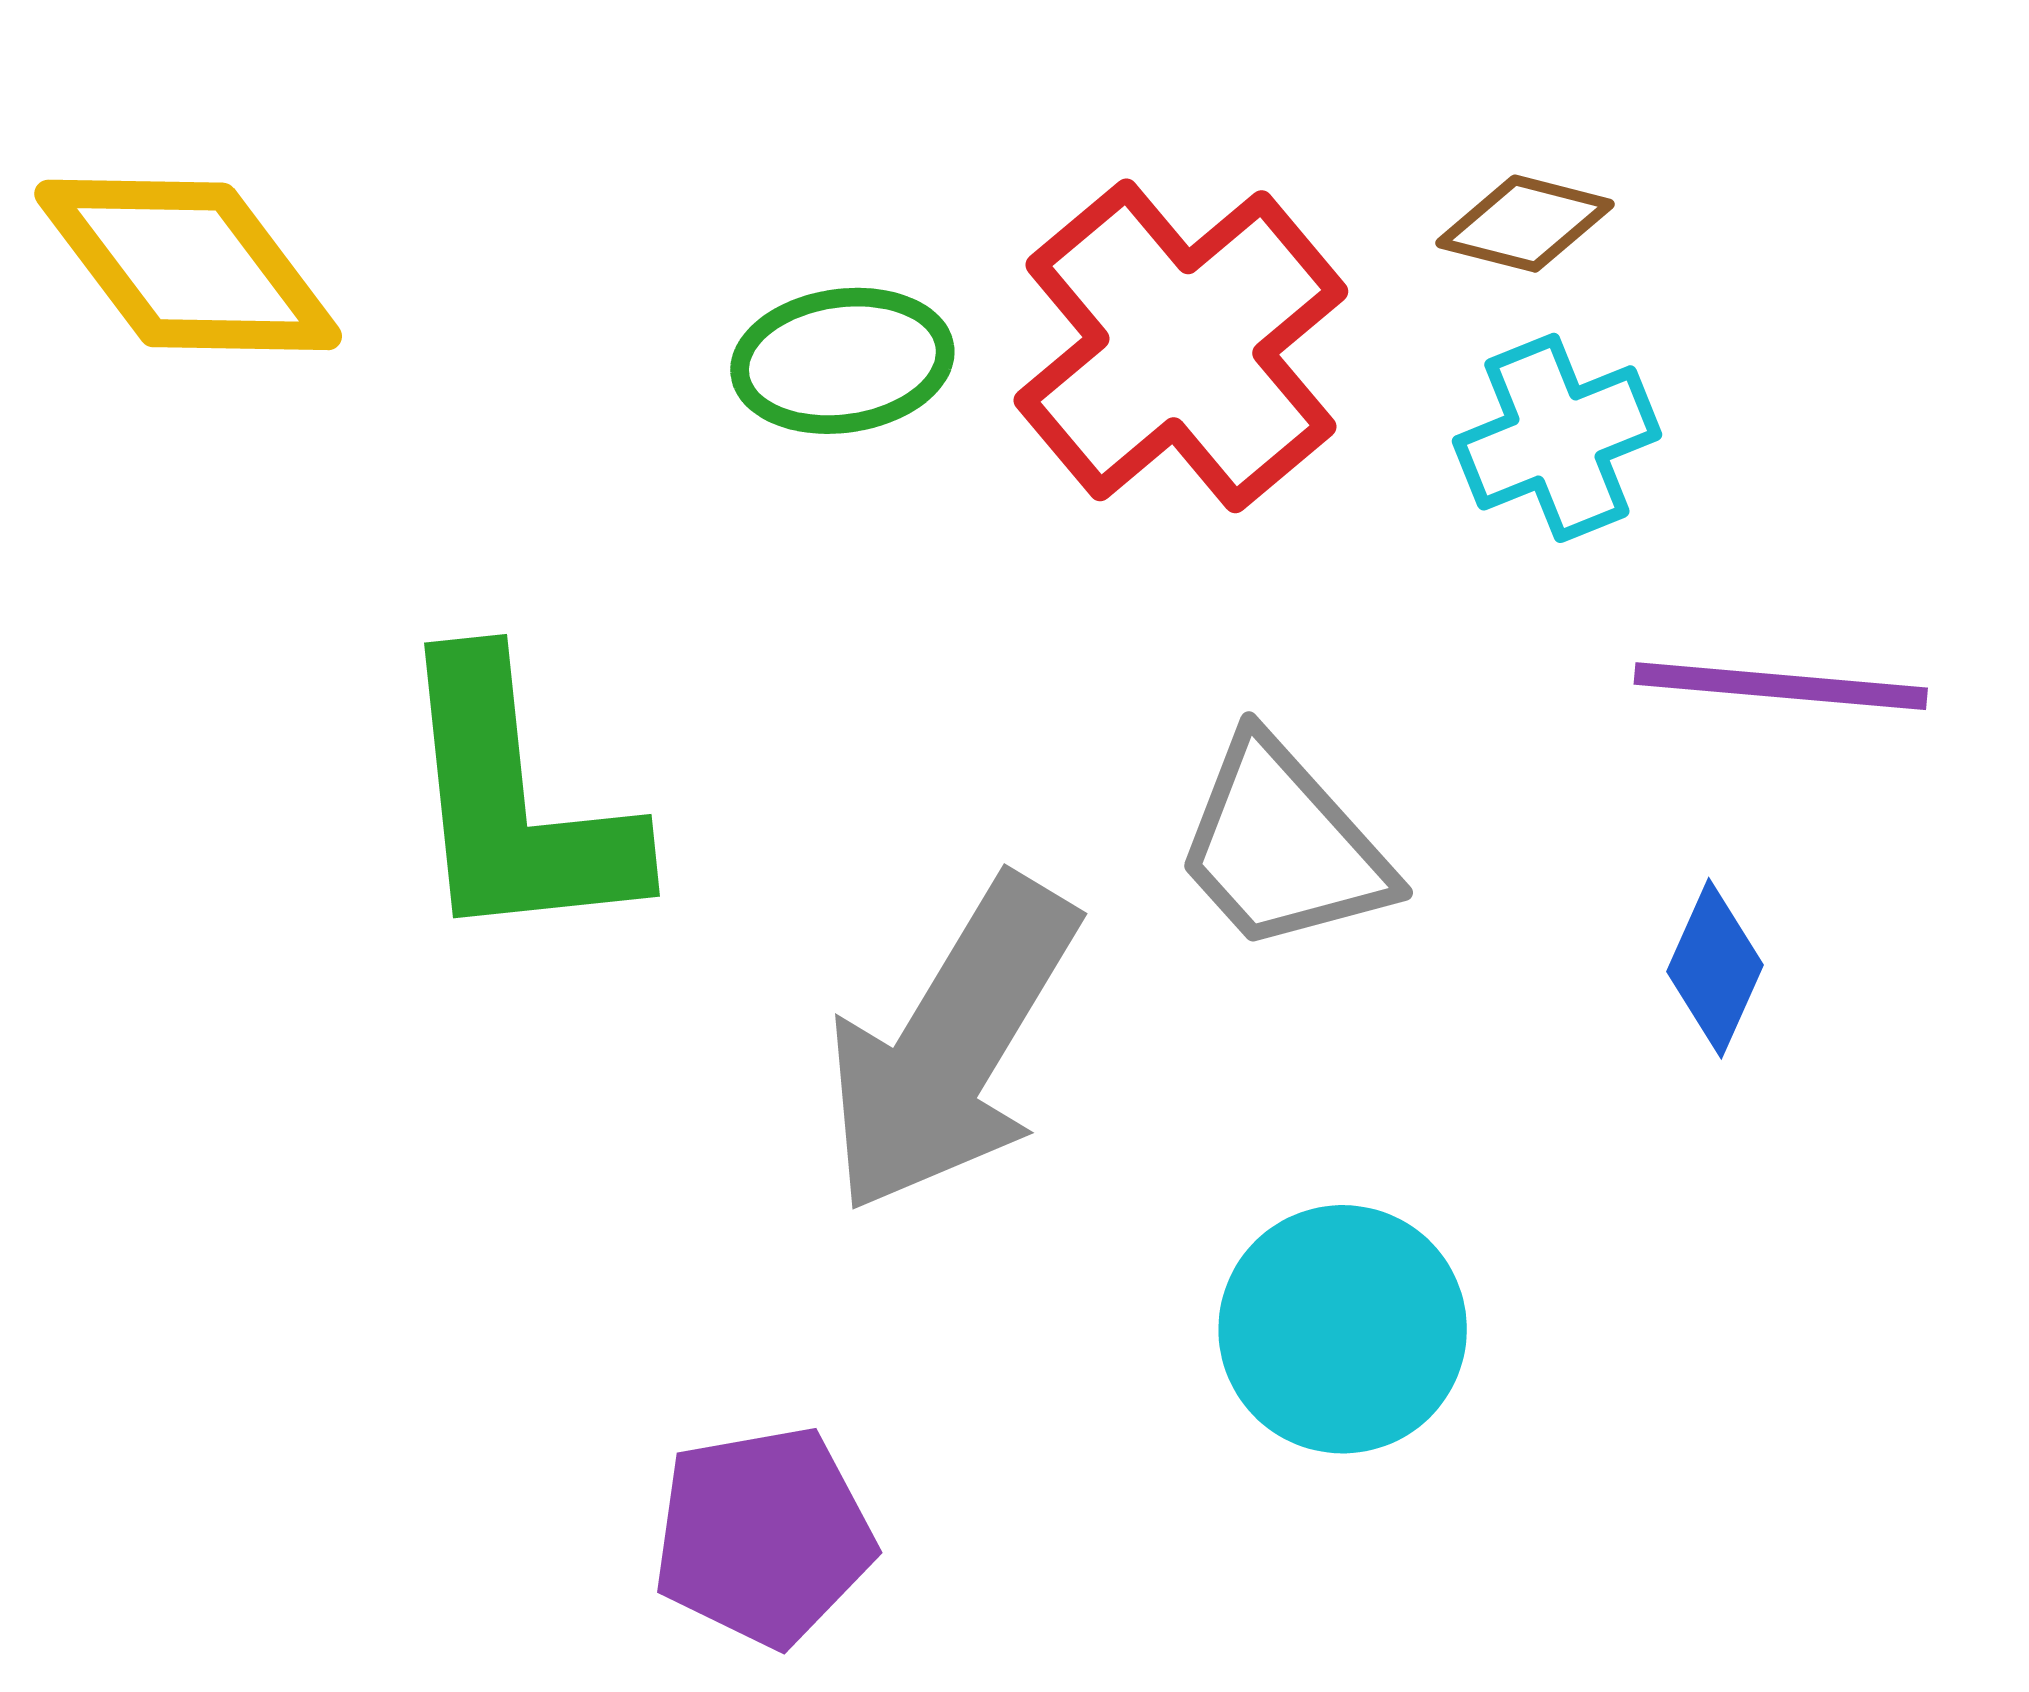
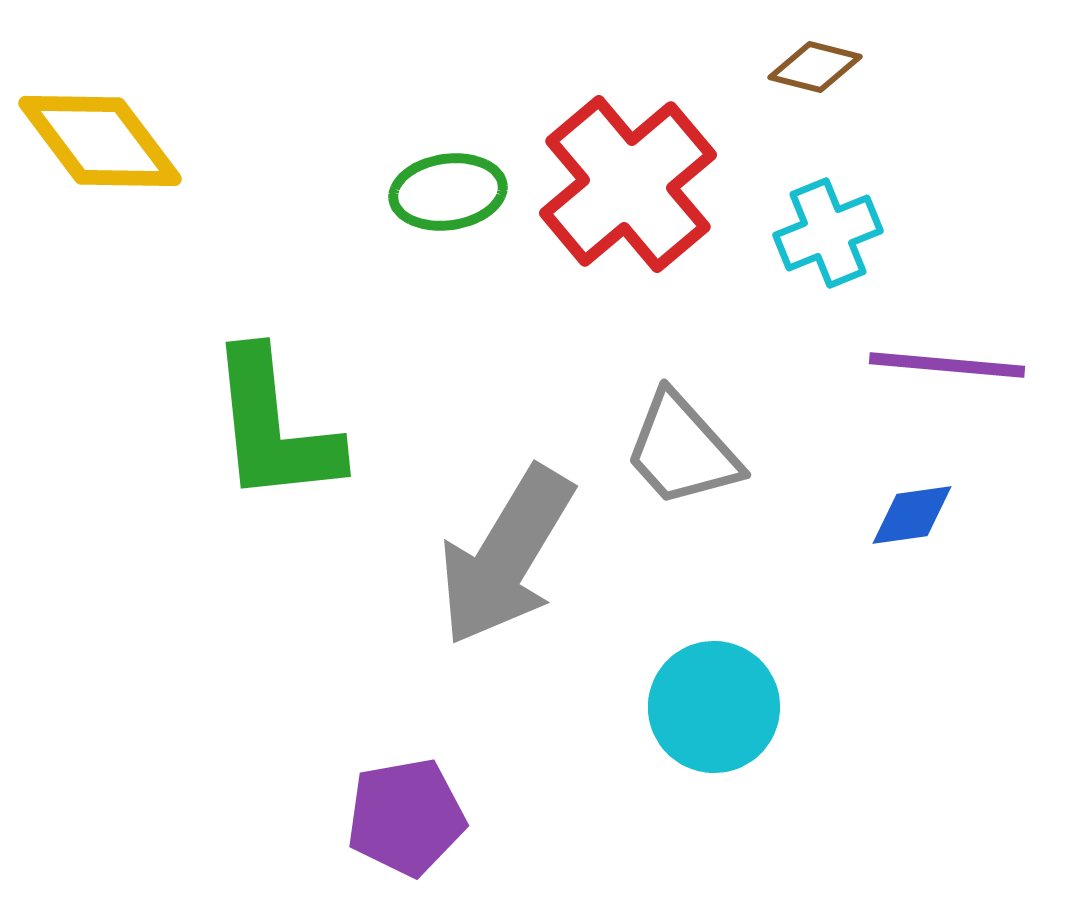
brown diamond: (1525, 224) -> (815, 67), moved
blue diamond: (1715, 968) -> (912, 515), turned 58

